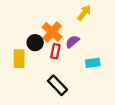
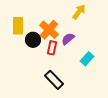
yellow rectangle: (19, 59) -> (18, 26), moved
cyan rectangle: (93, 63) -> (87, 59), turned -40

